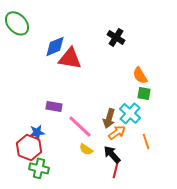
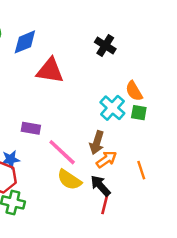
blue diamond: (55, 46) -> (25, 42), moved
cyan cross: (130, 113) -> (112, 108), moved
yellow semicircle: (86, 149) -> (69, 180), size x1.5

